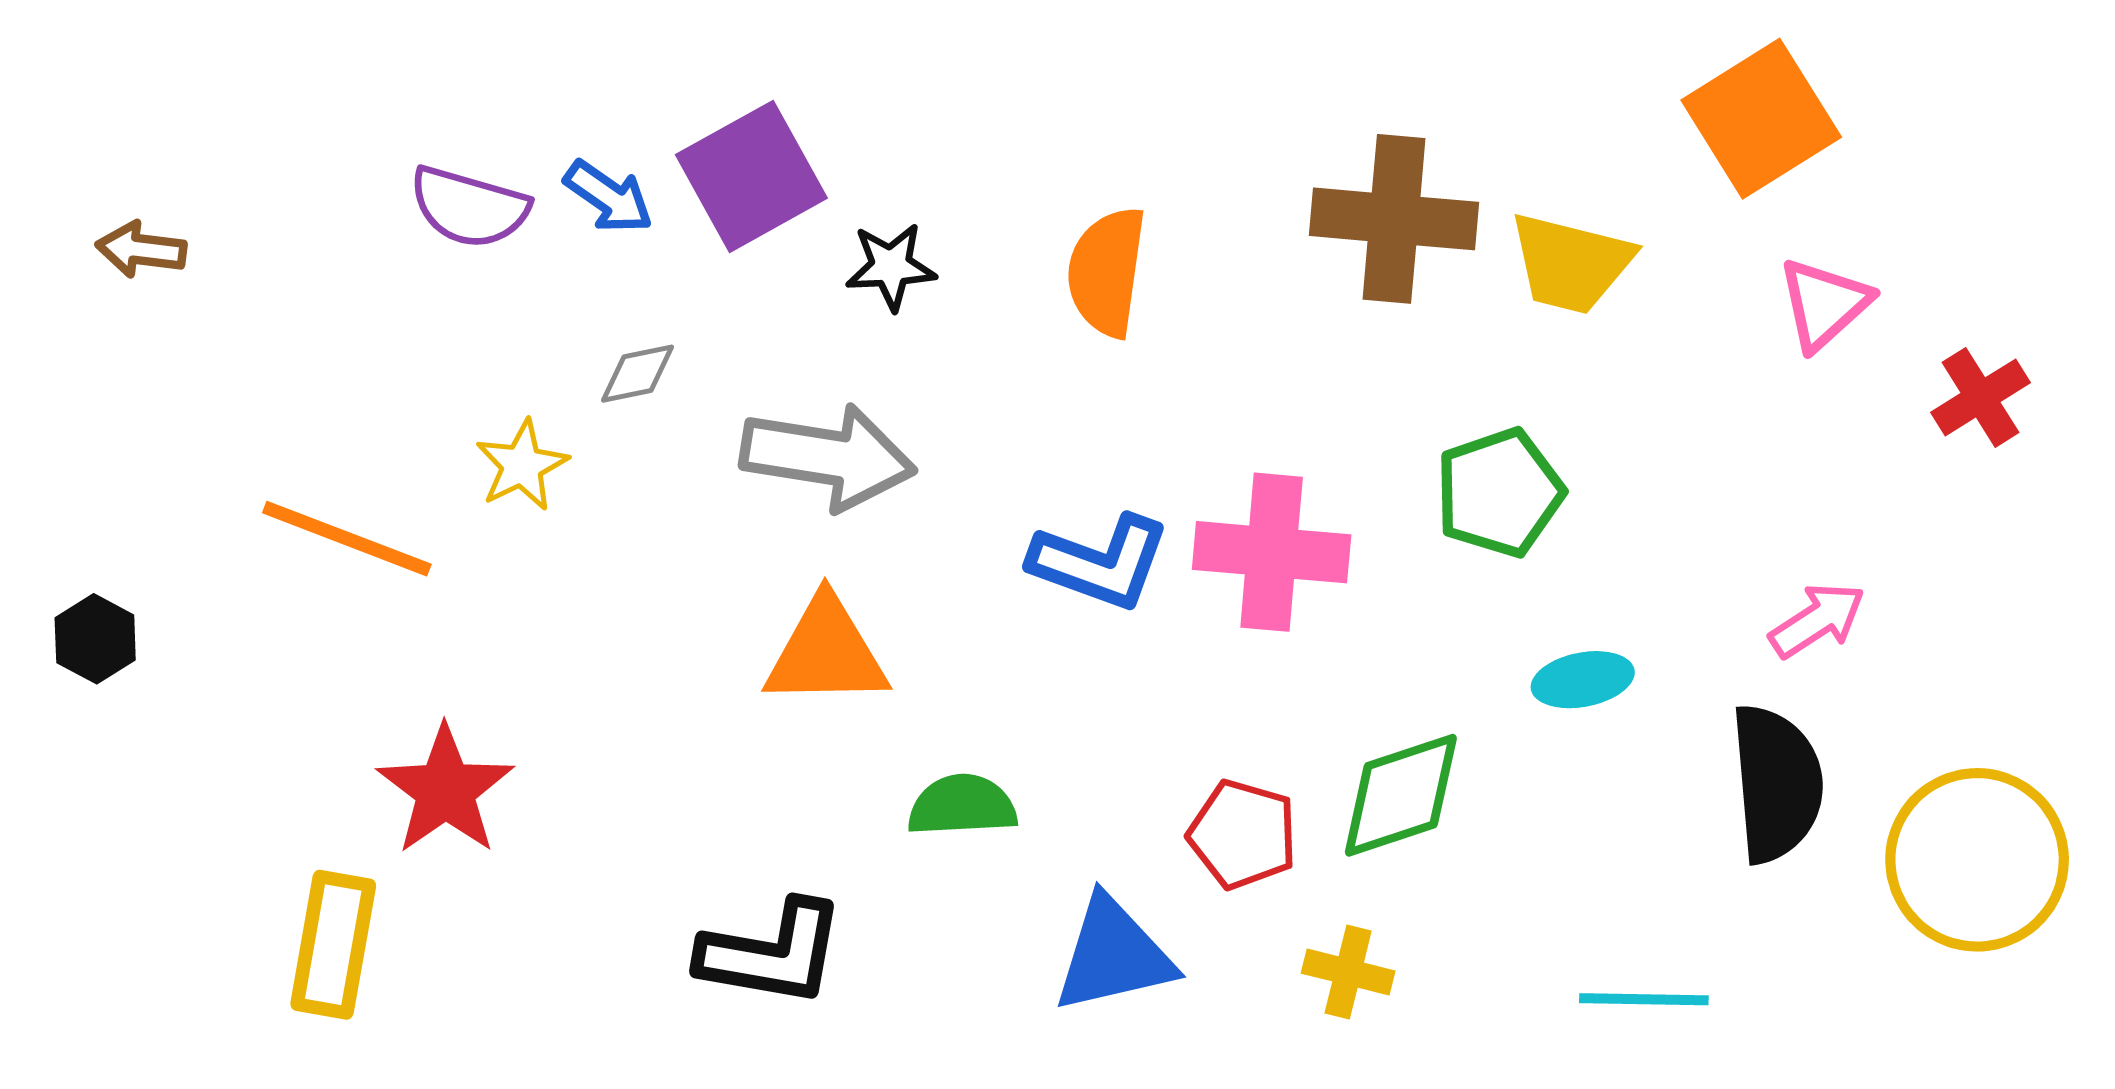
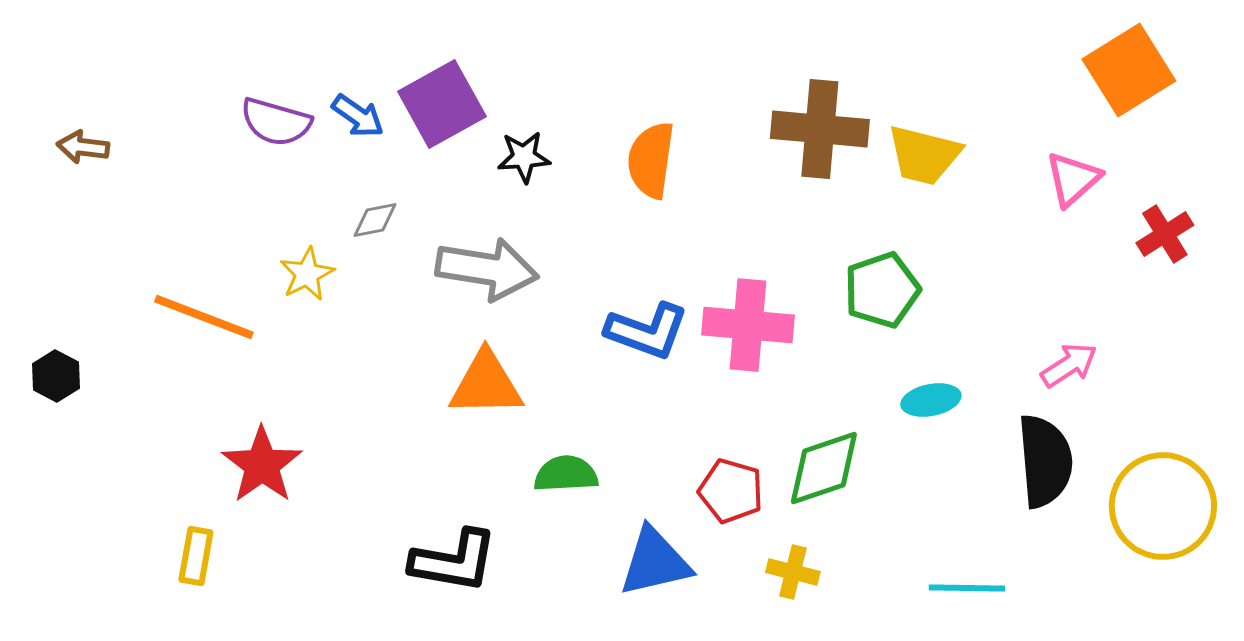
orange square: (1761, 119) -> (1129, 70), moved
yellow rectangle: (333, 945) -> (196, 556), size x0.7

